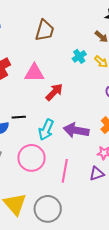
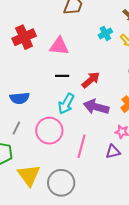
red arrow: (54, 92) -> (91, 80), moved
black line: (19, 117) -> (62, 76), moved

